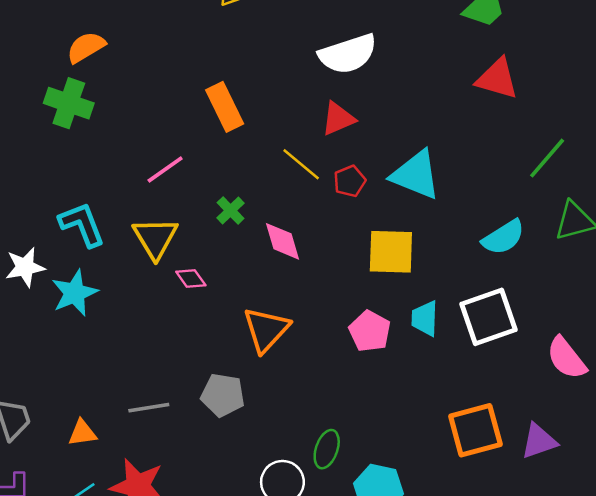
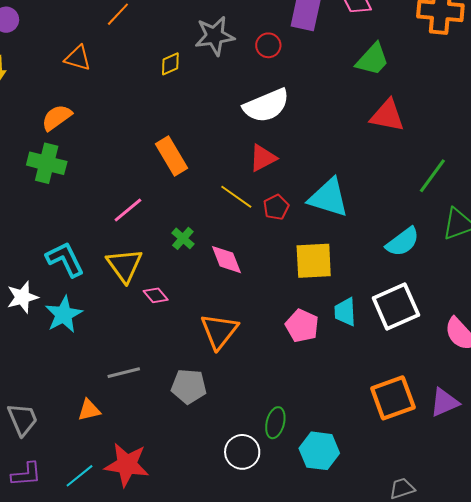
gray line: (149, 408) -> (124, 373), moved
orange triangle: (82, 433) -> (89, 410), moved

